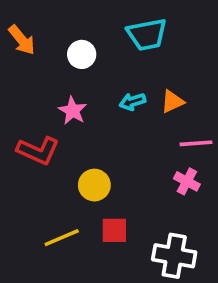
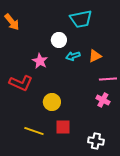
white circle: (82, 54) -> (59, 40), moved
yellow line: (62, 238) -> (34, 131), turned 42
white cross: (174, 256) -> (96, 141), size x0.7

